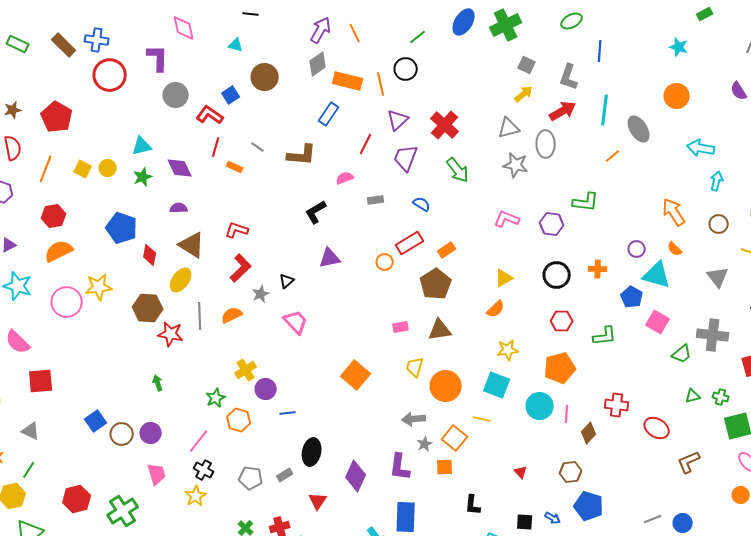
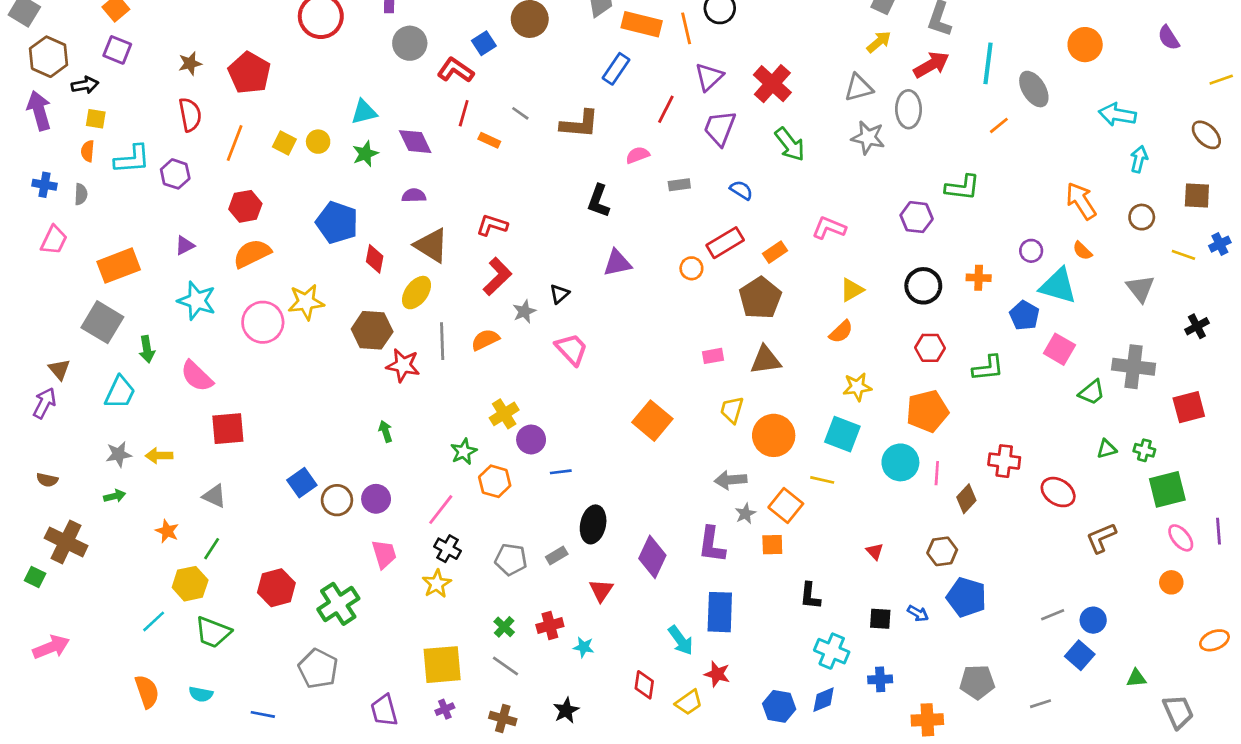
black L-shape: (316, 212) -> (598, 201), turned -40
pink L-shape: (507, 219) -> (829, 228), moved

